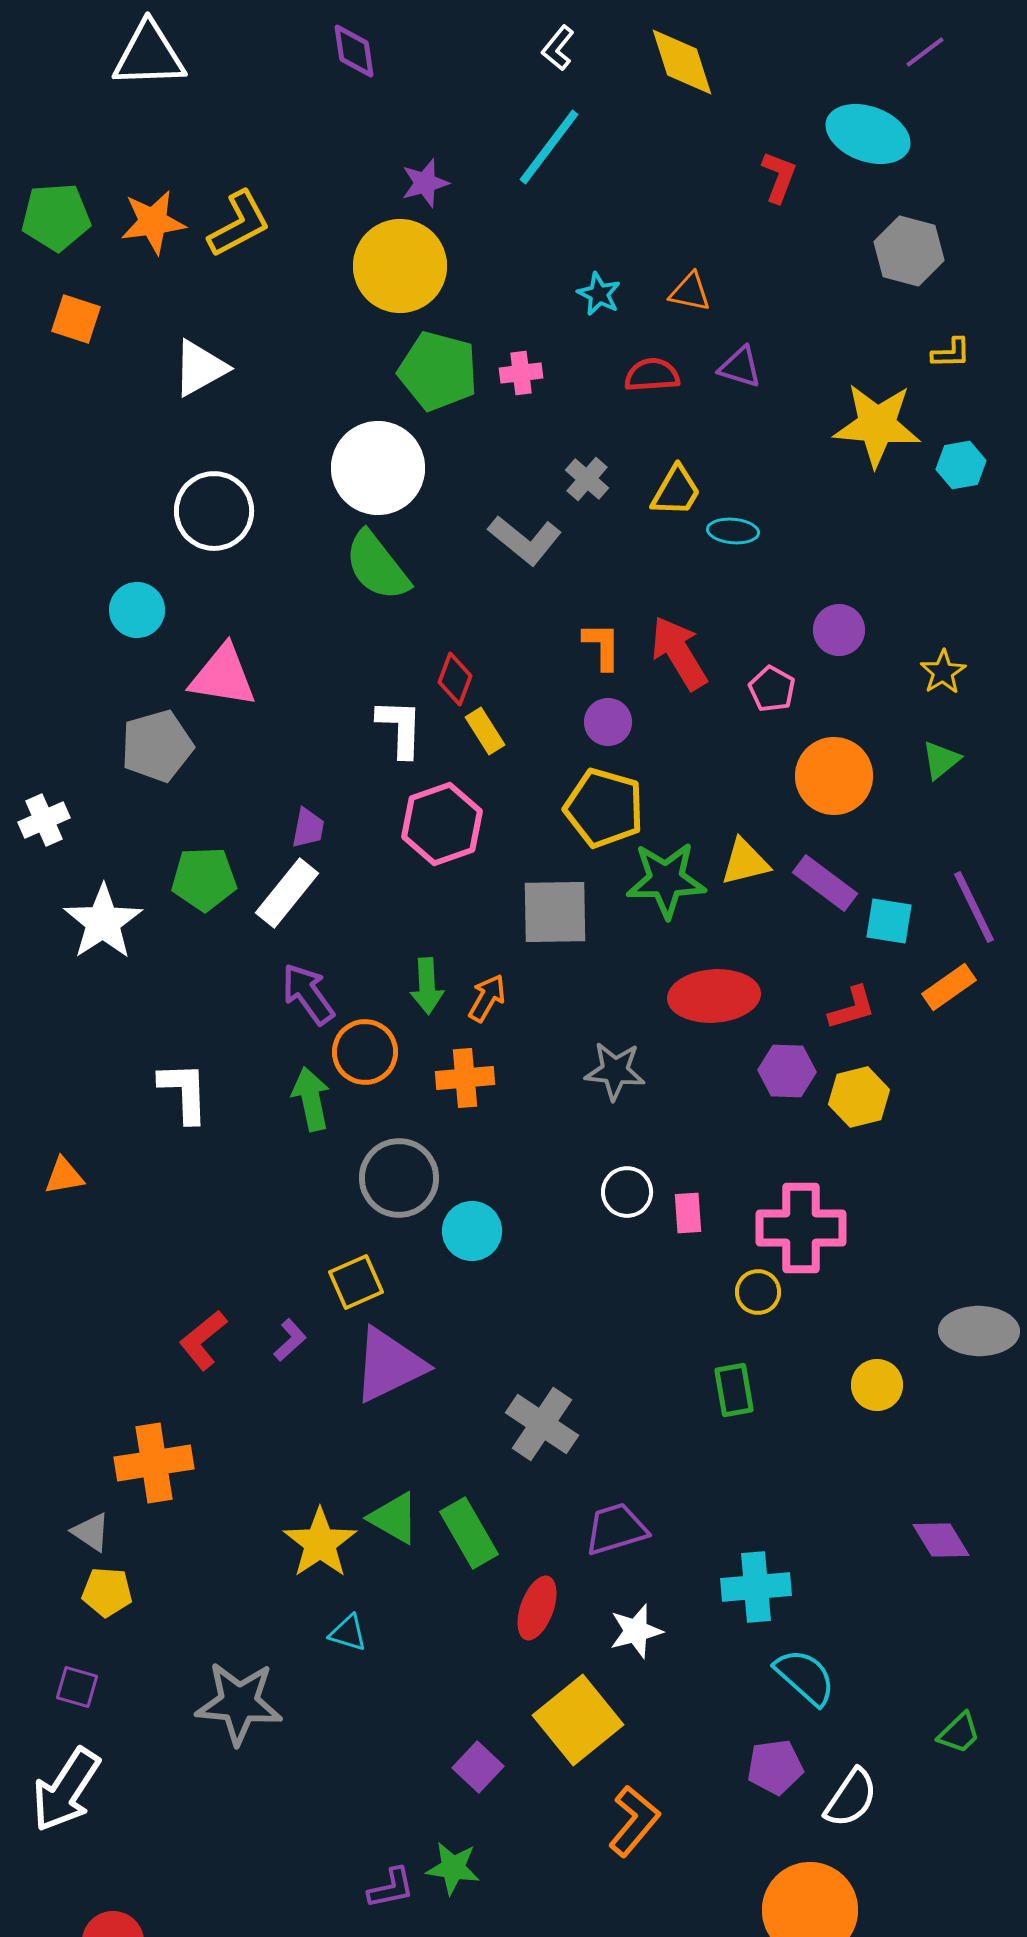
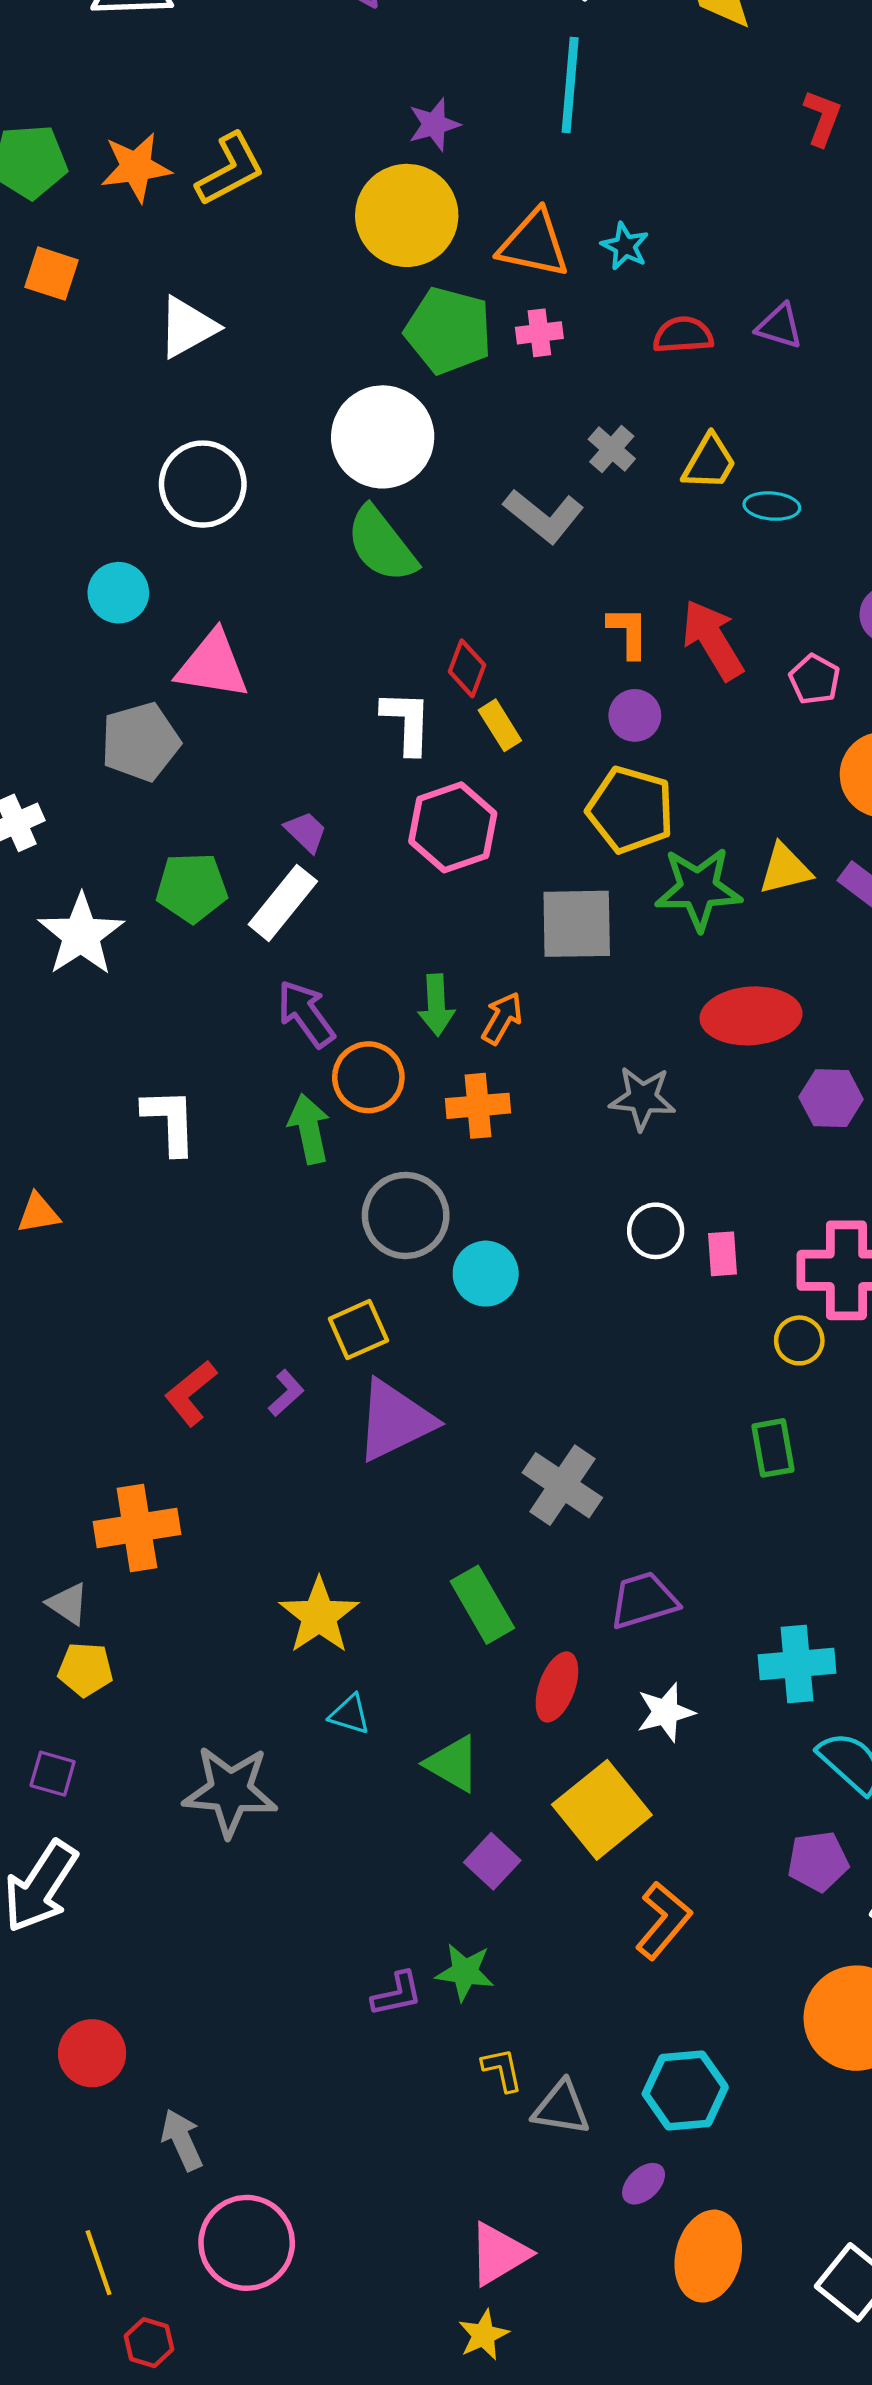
cyan line: (549, 147) -> (570, 85), turned -32
orange triangle: (690, 292) -> (534, 244), moved, size x1.6
purple trapezoid: (308, 828) -> (306, 832), turned -57
green triangle: (394, 1518) -> (453, 1764), moved

